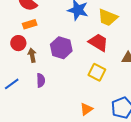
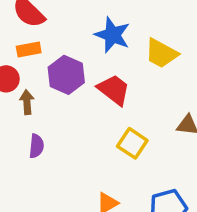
red trapezoid: (98, 42) -> (114, 90), moved
purple hexagon: (61, 48) -> (66, 75), moved

